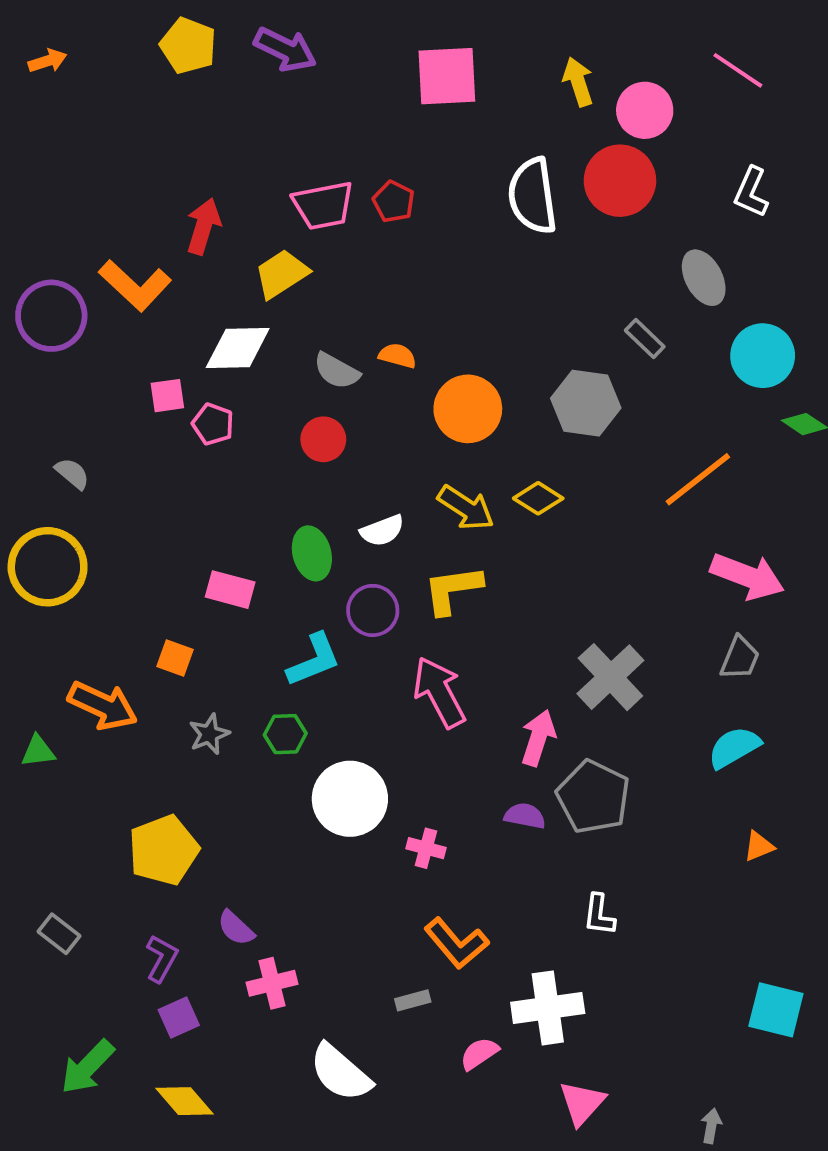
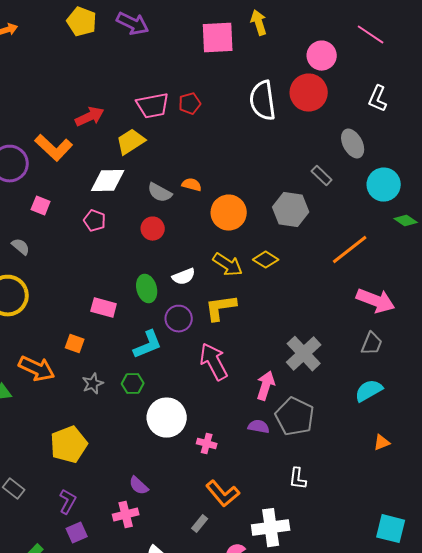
yellow arrow: (578, 82) -> (259, 23), moved
red pentagon: (394, 202) -> (190, 104), turned 30
red arrow: (203, 226) -> (90, 117), turned 48
pink square: (167, 396) -> (41, 206), moved, turned 30
purple semicircle: (236, 928) -> (139, 486), moved
gray rectangle: (413, 1000) -> (200, 524), turned -36

